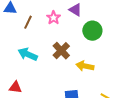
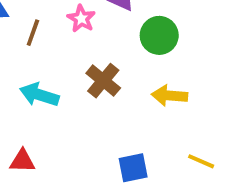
yellow arrow: (85, 66) -> (169, 96), moved

